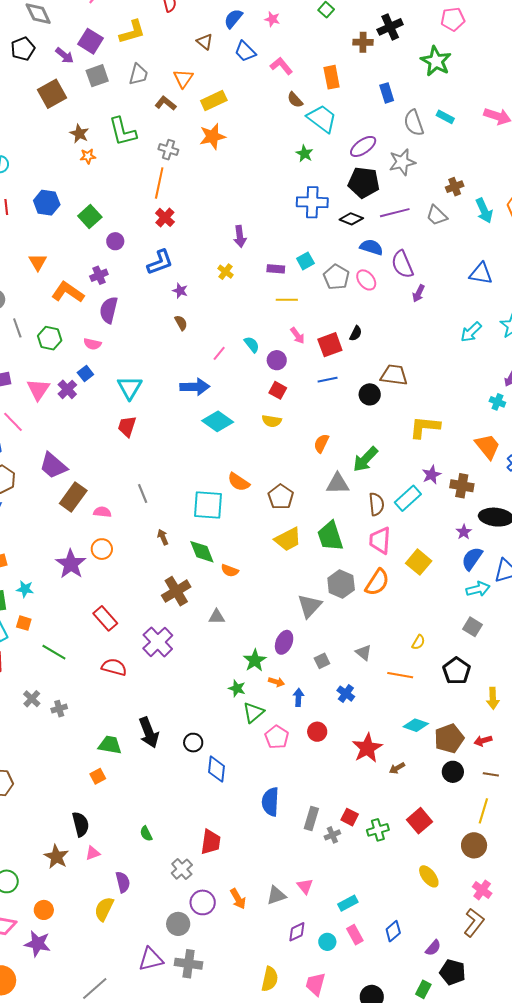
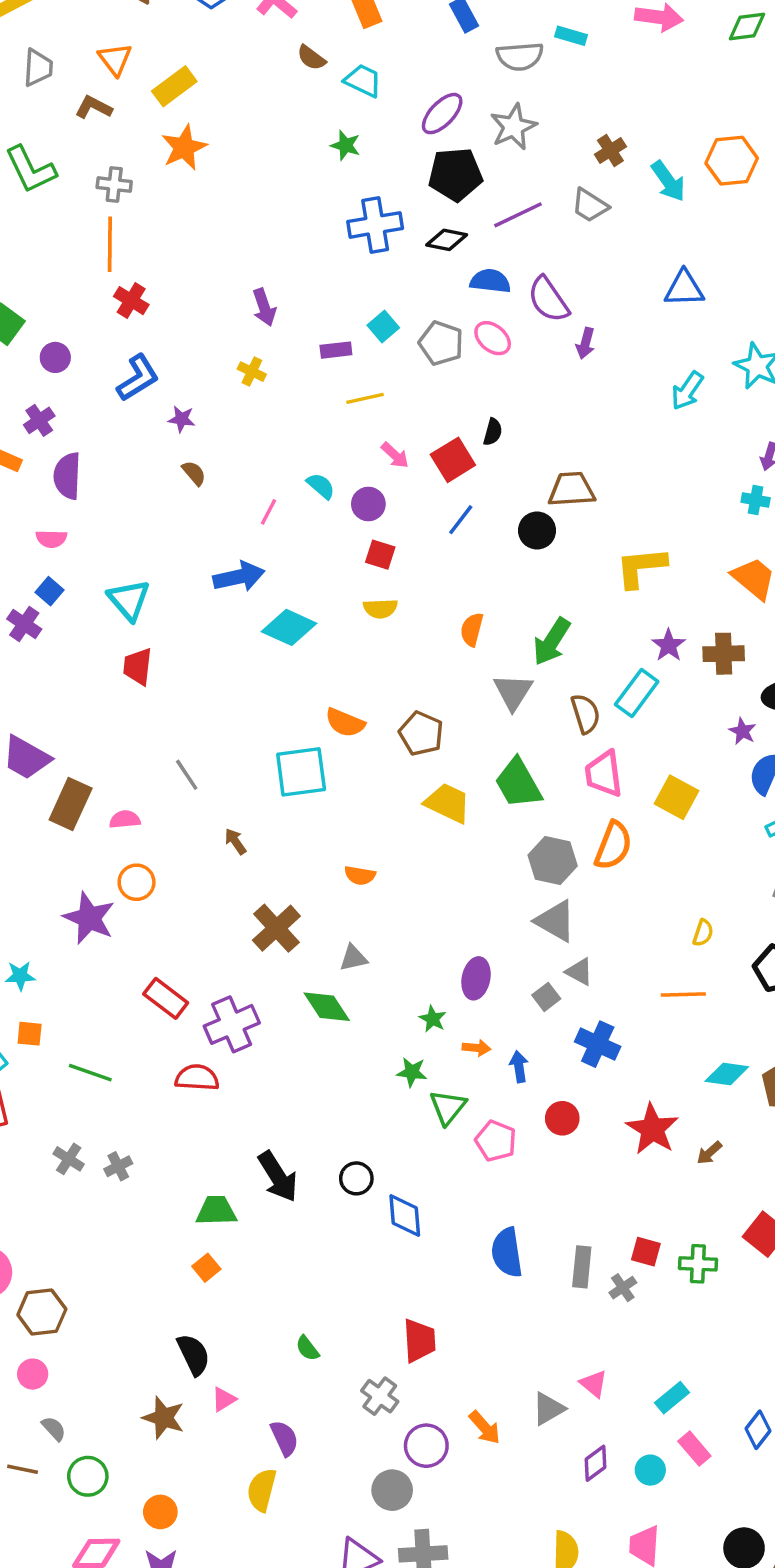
cyan trapezoid: (322, 119) -> (363, 80), size x0.7
gray semicircle: (414, 123) -> (520, 56), turned -64
blue line: (328, 380) -> (461, 520), turned -30
gray triangle: (338, 484) -> (513, 692), turned -45
yellow trapezoid: (288, 539) -> (448, 803), turned -116
green diamond: (202, 552) -> (327, 1007), moved
gray triangle: (310, 606) -> (555, 921), moved, turned -32
purple cross: (158, 642) -> (232, 1024), moved, turned 32
gray triangle: (364, 653) -> (579, 972), moved
green star: (255, 660) -> (433, 1019), size x0.7
blue cross: (346, 694) -> (598, 1044), size x1.4
green cross: (378, 830) -> (698, 1264), turned 30

